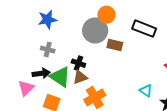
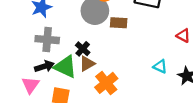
gray cross: (48, 50) -> (47, 40), size x1.5
black cross: (78, 63) -> (83, 49), turned 32

